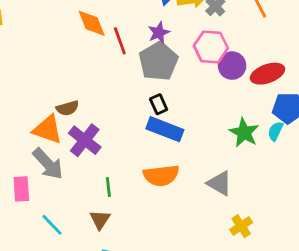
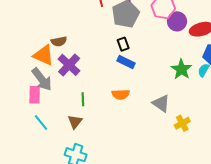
blue rectangle: (165, 129) -> (126, 62), size x0.7
orange semicircle: (161, 175) -> (121, 94), size x0.7
pink rectangle: (21, 189) -> (35, 95), moved
yellow cross: (241, 226) -> (182, 123), moved

